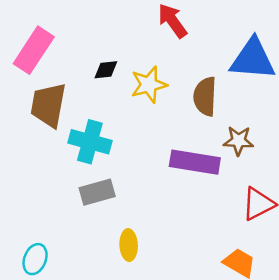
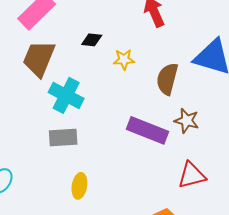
yellow star: (149, 85) -> (124, 59), size x0.7

